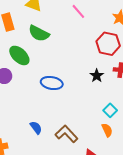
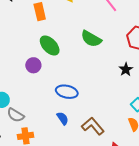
green semicircle: (39, 33) -> (91, 39), moved
blue ellipse: (52, 83) -> (67, 92), moved

